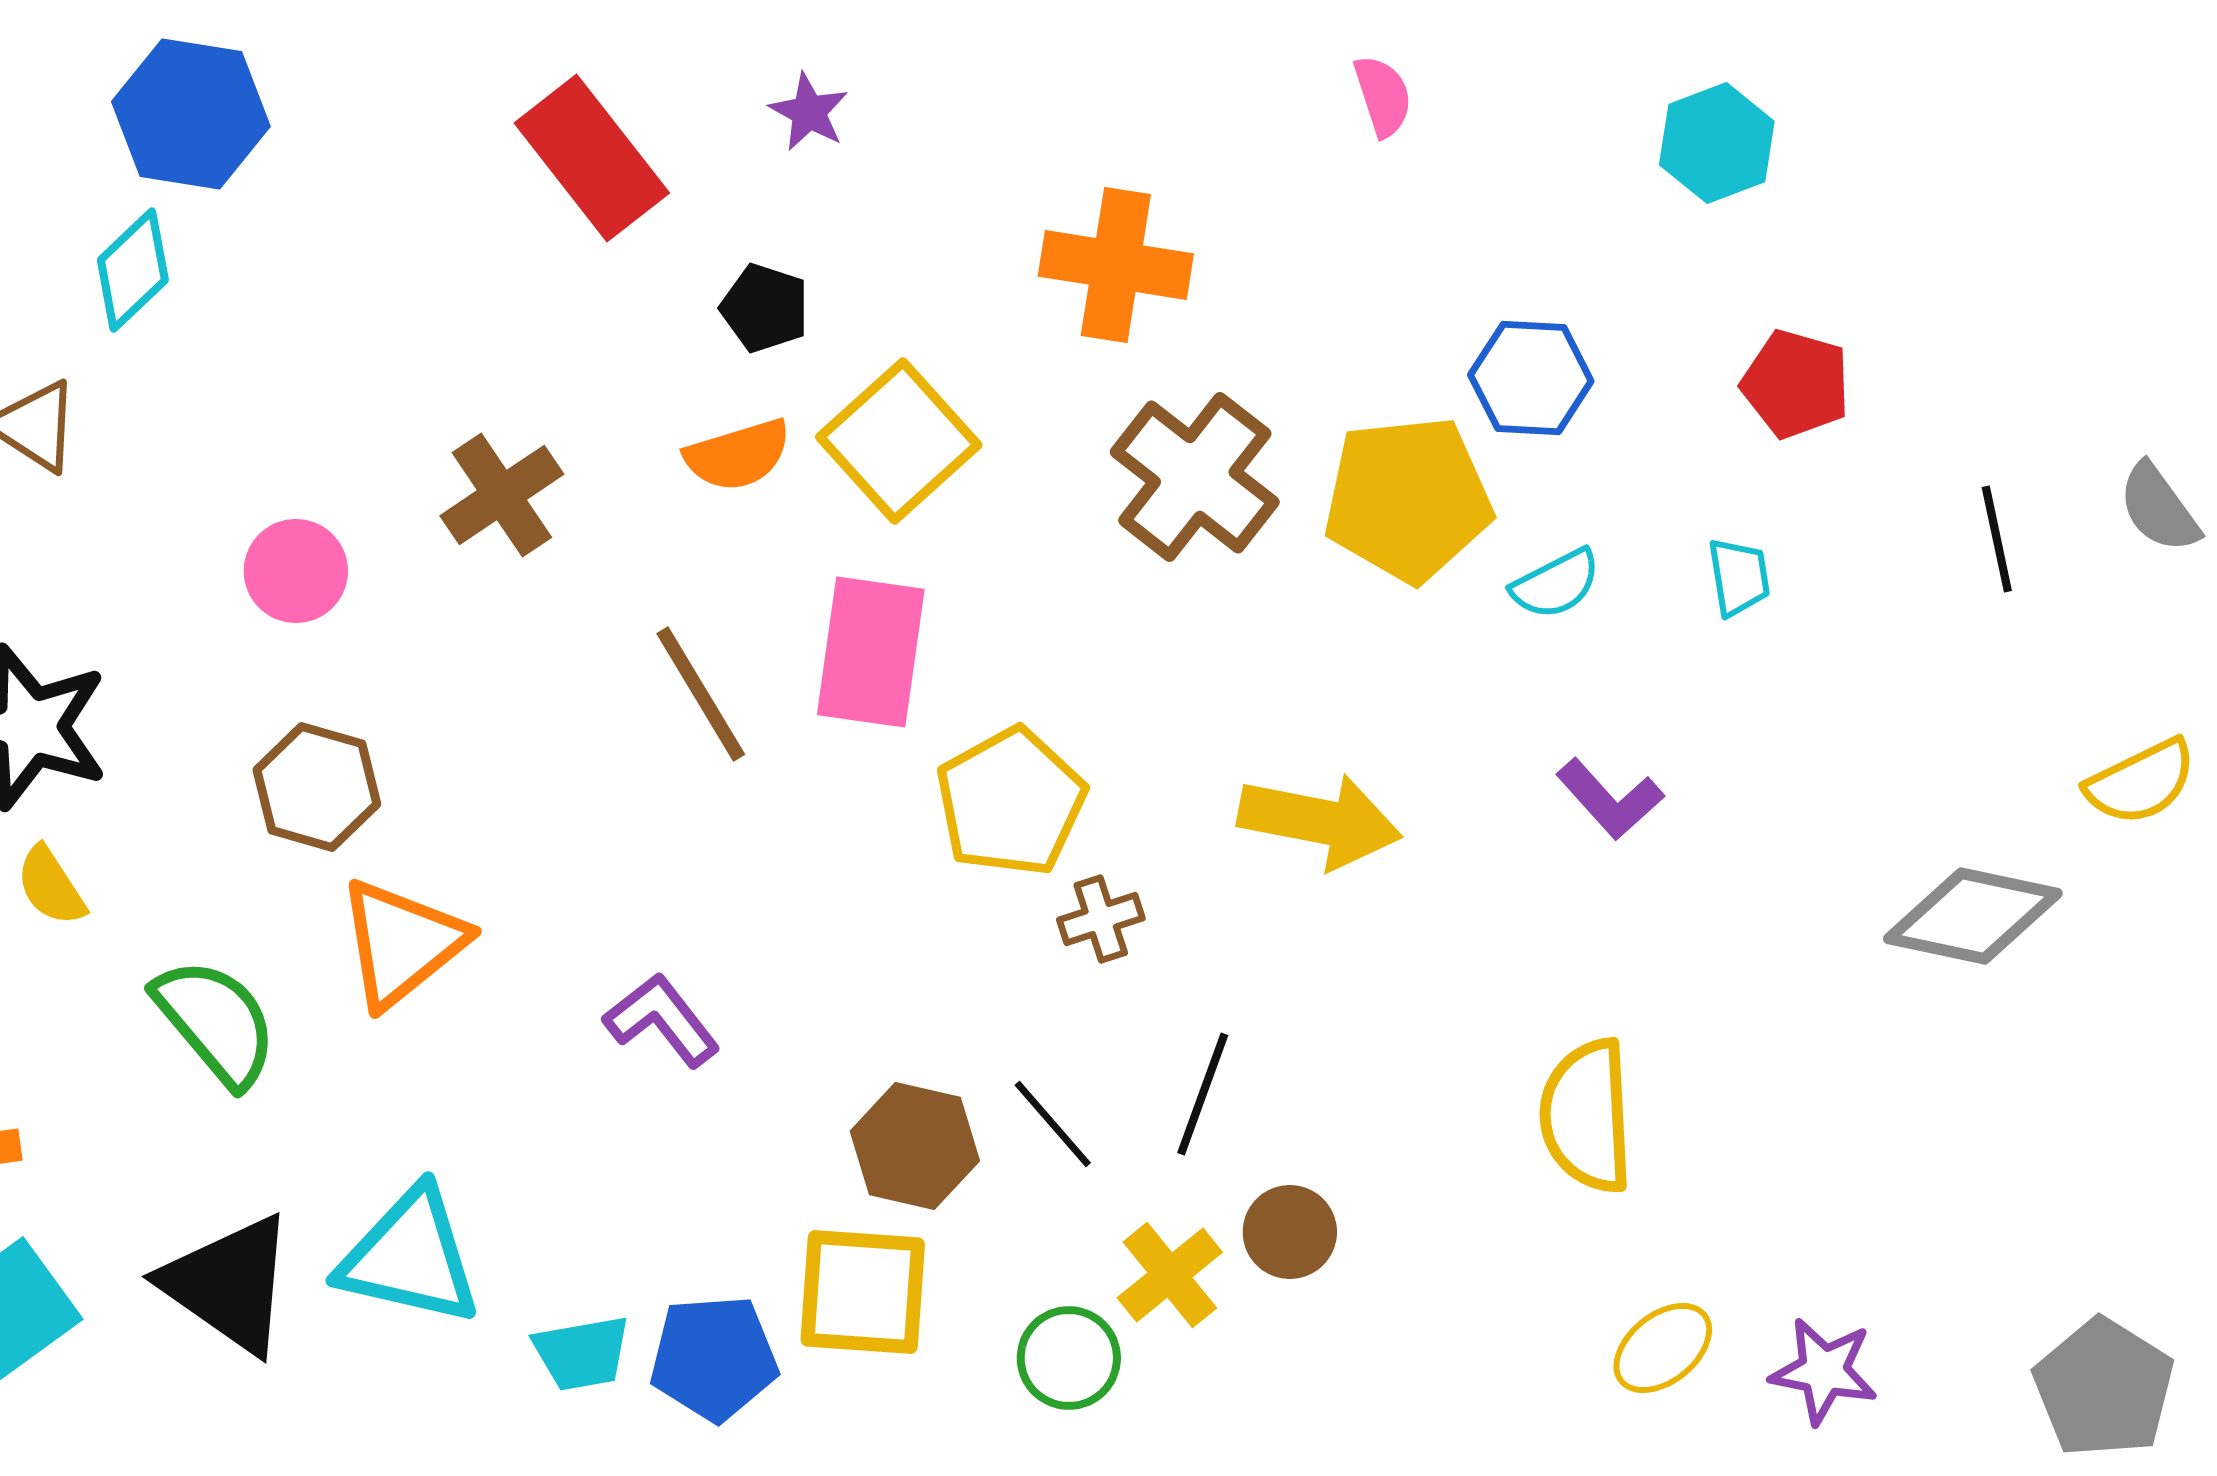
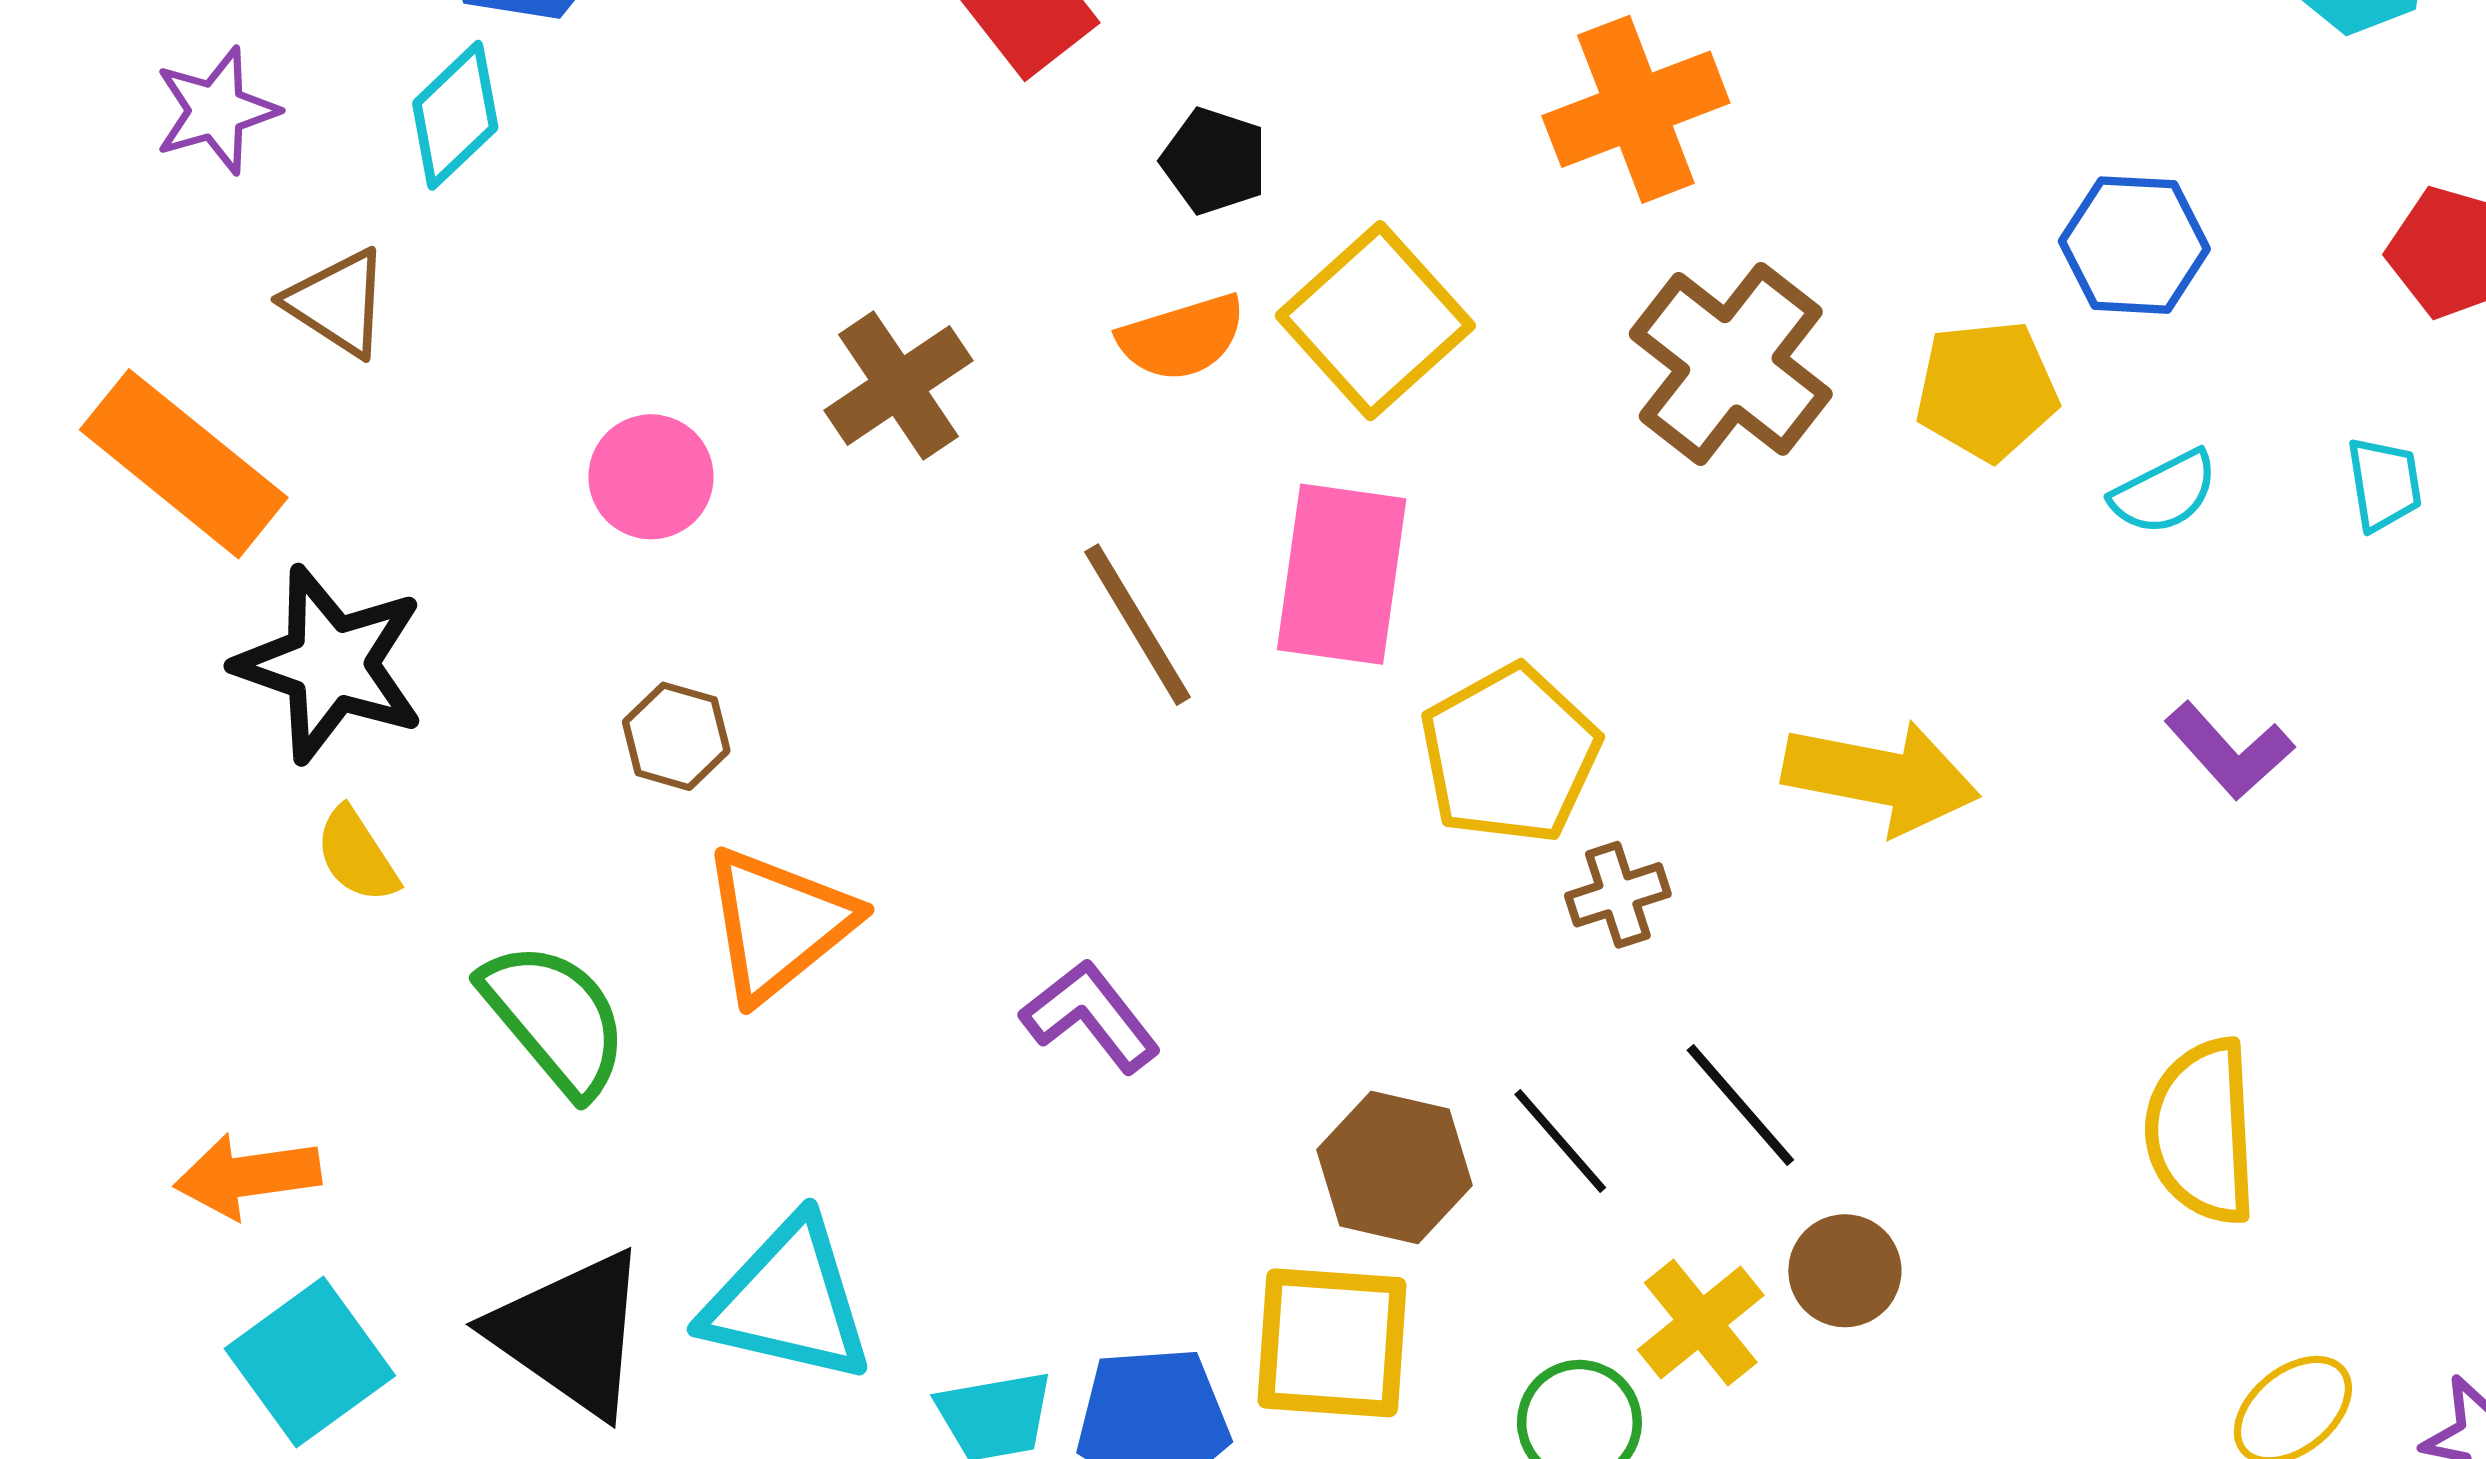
orange cross: (1116, 265) -> (1636, 109), turned -30
yellow pentagon: (1408, 499) -> (1987, 390), size x0.7
brown hexagon: (317, 787) -> (676, 736), size x0.7
black line: (1203, 1094) -> (1740, 1105), turned -61

